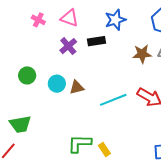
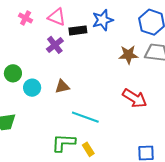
black rectangle: (96, 41) -> (78, 30), moved
cyan circle: (57, 84) -> (32, 88), moved
cyan line: (113, 100) -> (85, 117), moved, turned 40

